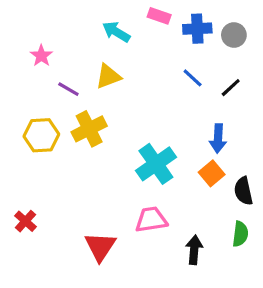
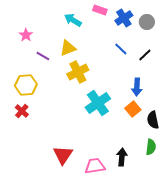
blue cross: (197, 29) -> (124, 18), turned -30
yellow cross: (89, 129) -> (78, 72), moved
pink trapezoid: (151, 220) -> (95, 166), moved
red cross: (25, 221) -> (22, 111), moved

